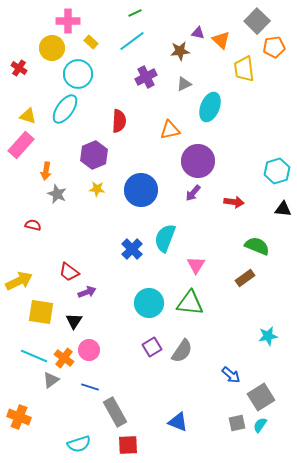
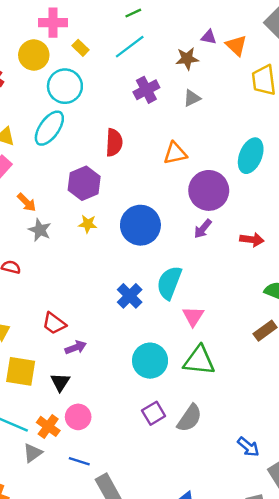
cyan ellipse: (210, 107) -> (251, 156), moved
orange arrow: (46, 171) -> (27, 202), turned -54
pink triangle: (196, 265) -> (193, 316), moved

